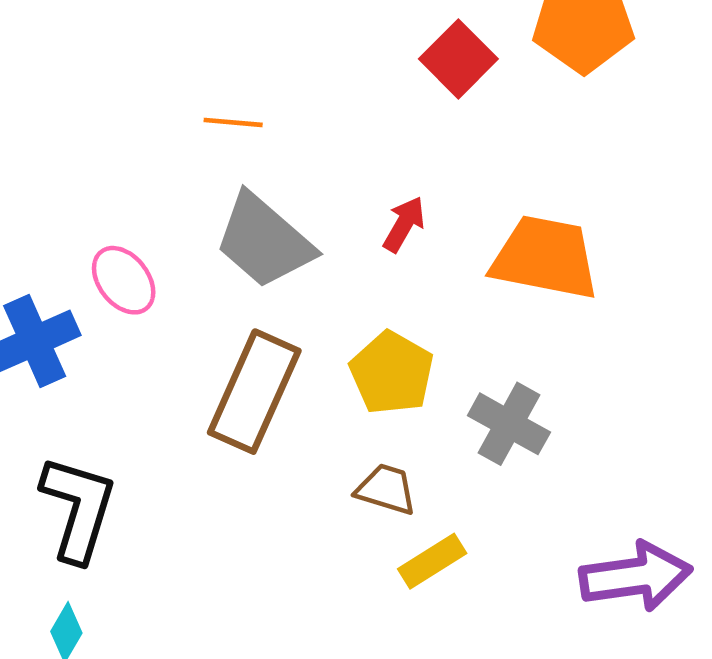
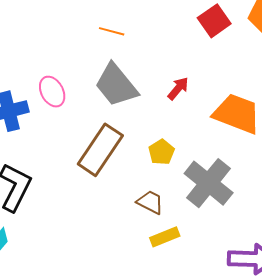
yellow pentagon: (392, 373) -> (161, 152), size x0.7
gray cross: (509, 424) -> (209, 183), size x1.4

